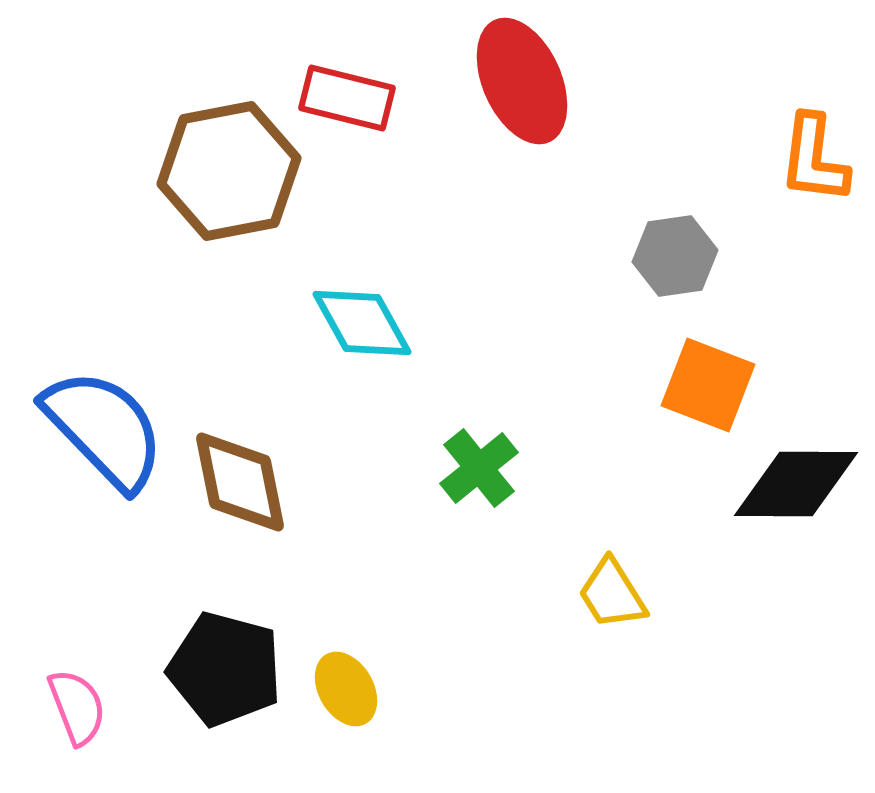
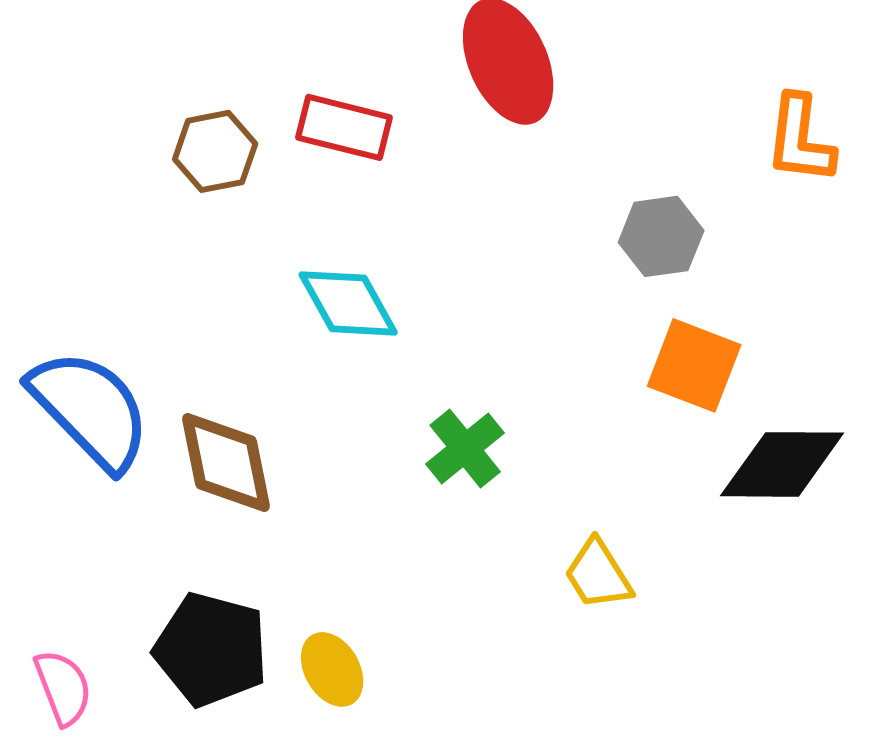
red rectangle: (347, 98) -> (344, 127), moved
brown hexagon: (229, 171) -> (215, 151), size x0.6

